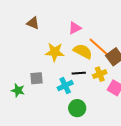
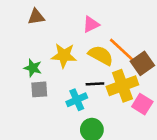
brown triangle: (33, 23) -> (36, 17), turned -32
yellow cross: (100, 74) -> (122, 86), size x1.6
green star: (18, 90) -> (33, 68), moved

